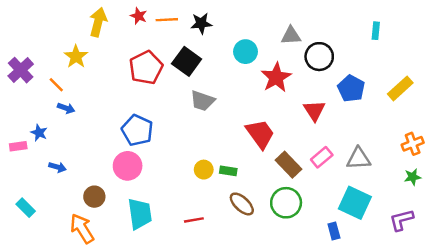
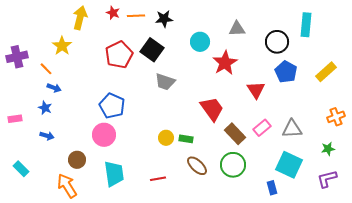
cyan rectangle: (376, 31) -> (306, 25), size x1.6
black circle: (319, 57) -> (277, 42), moved
purple cross: (21, 70) -> (17, 57), turned 30
blue star: (39, 133) -> (45, 108), moved
green star: (413, 177) -> (328, 149), moved

